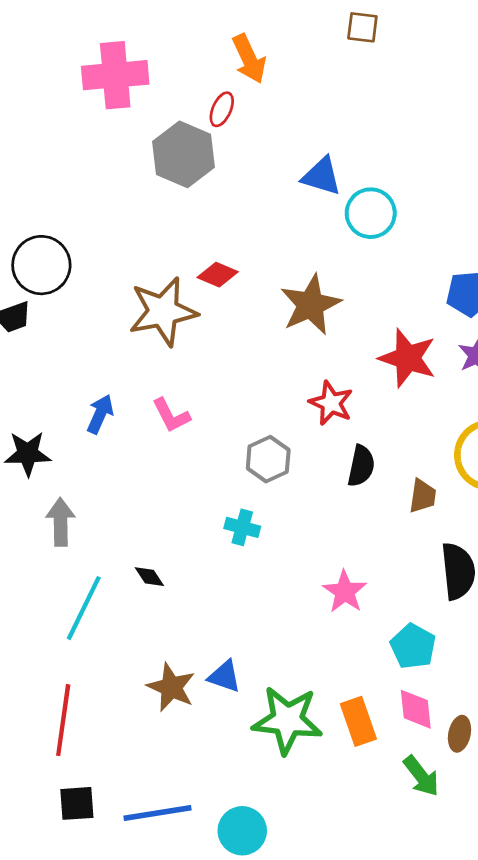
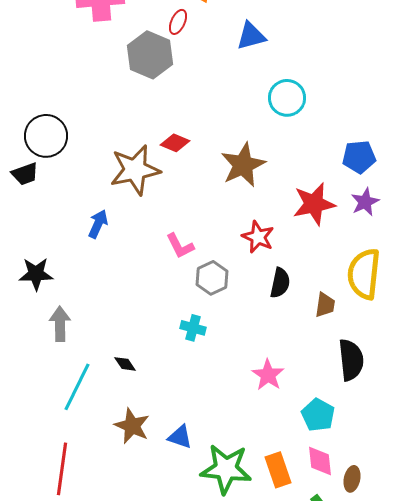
blue triangle: (321, 176) -> (251, 36), moved, turned -32
red star: (408, 358) -> (314, 204), turned -30
blue arrow: (100, 414) -> (98, 224), moved
pink L-shape: (171, 415) -> (180, 246), moved
brown star: (171, 687) -> (132, 426), moved

